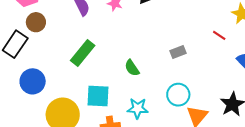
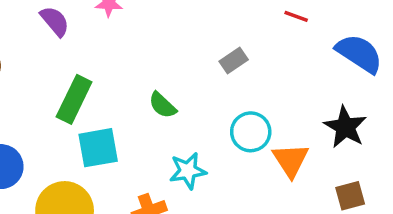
cyan square: (98, 96) -> (98, 148), moved

